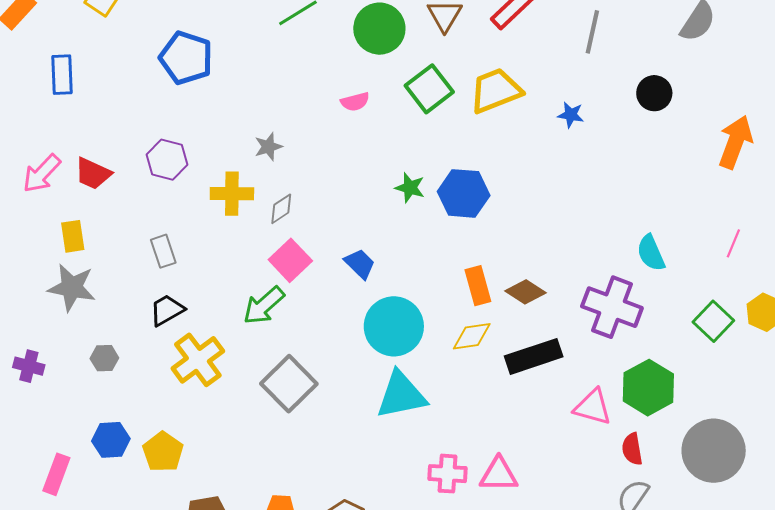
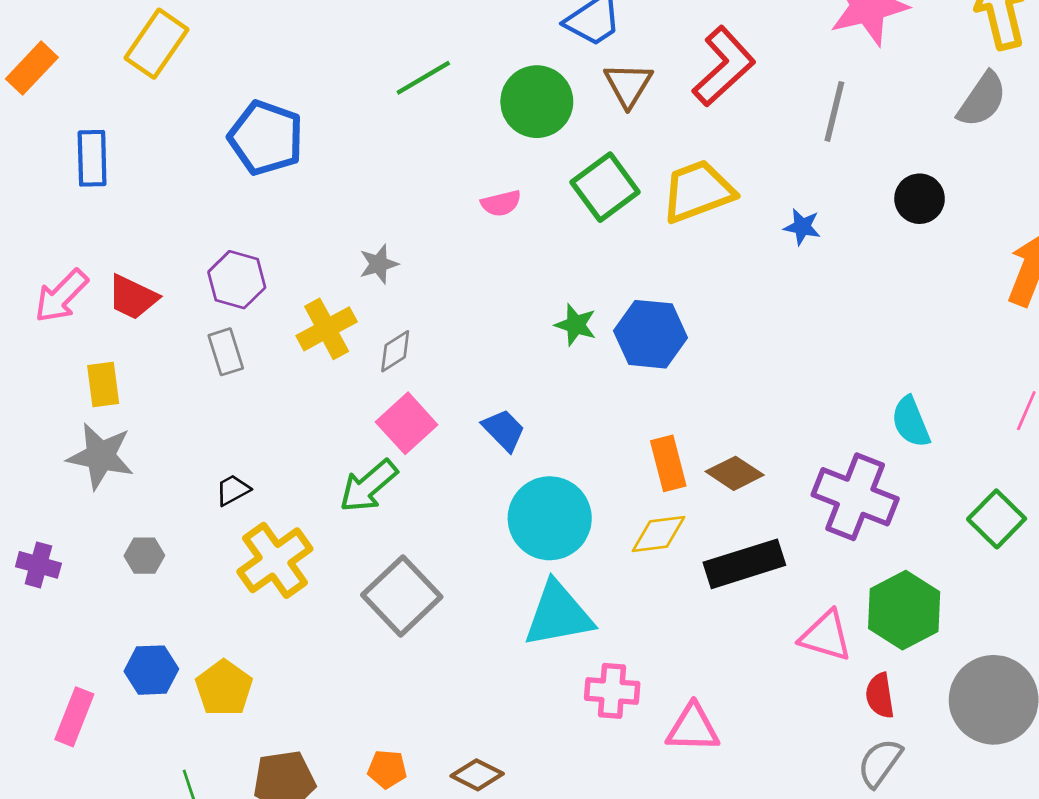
yellow cross: (232, 194) -> (327, 329), turned -30
gray rectangle: (163, 251) -> (226, 352), moved
black trapezoid: (167, 310) -> (233, 490), size x0.7
pink cross: (448, 474) -> (612, 691), moved

